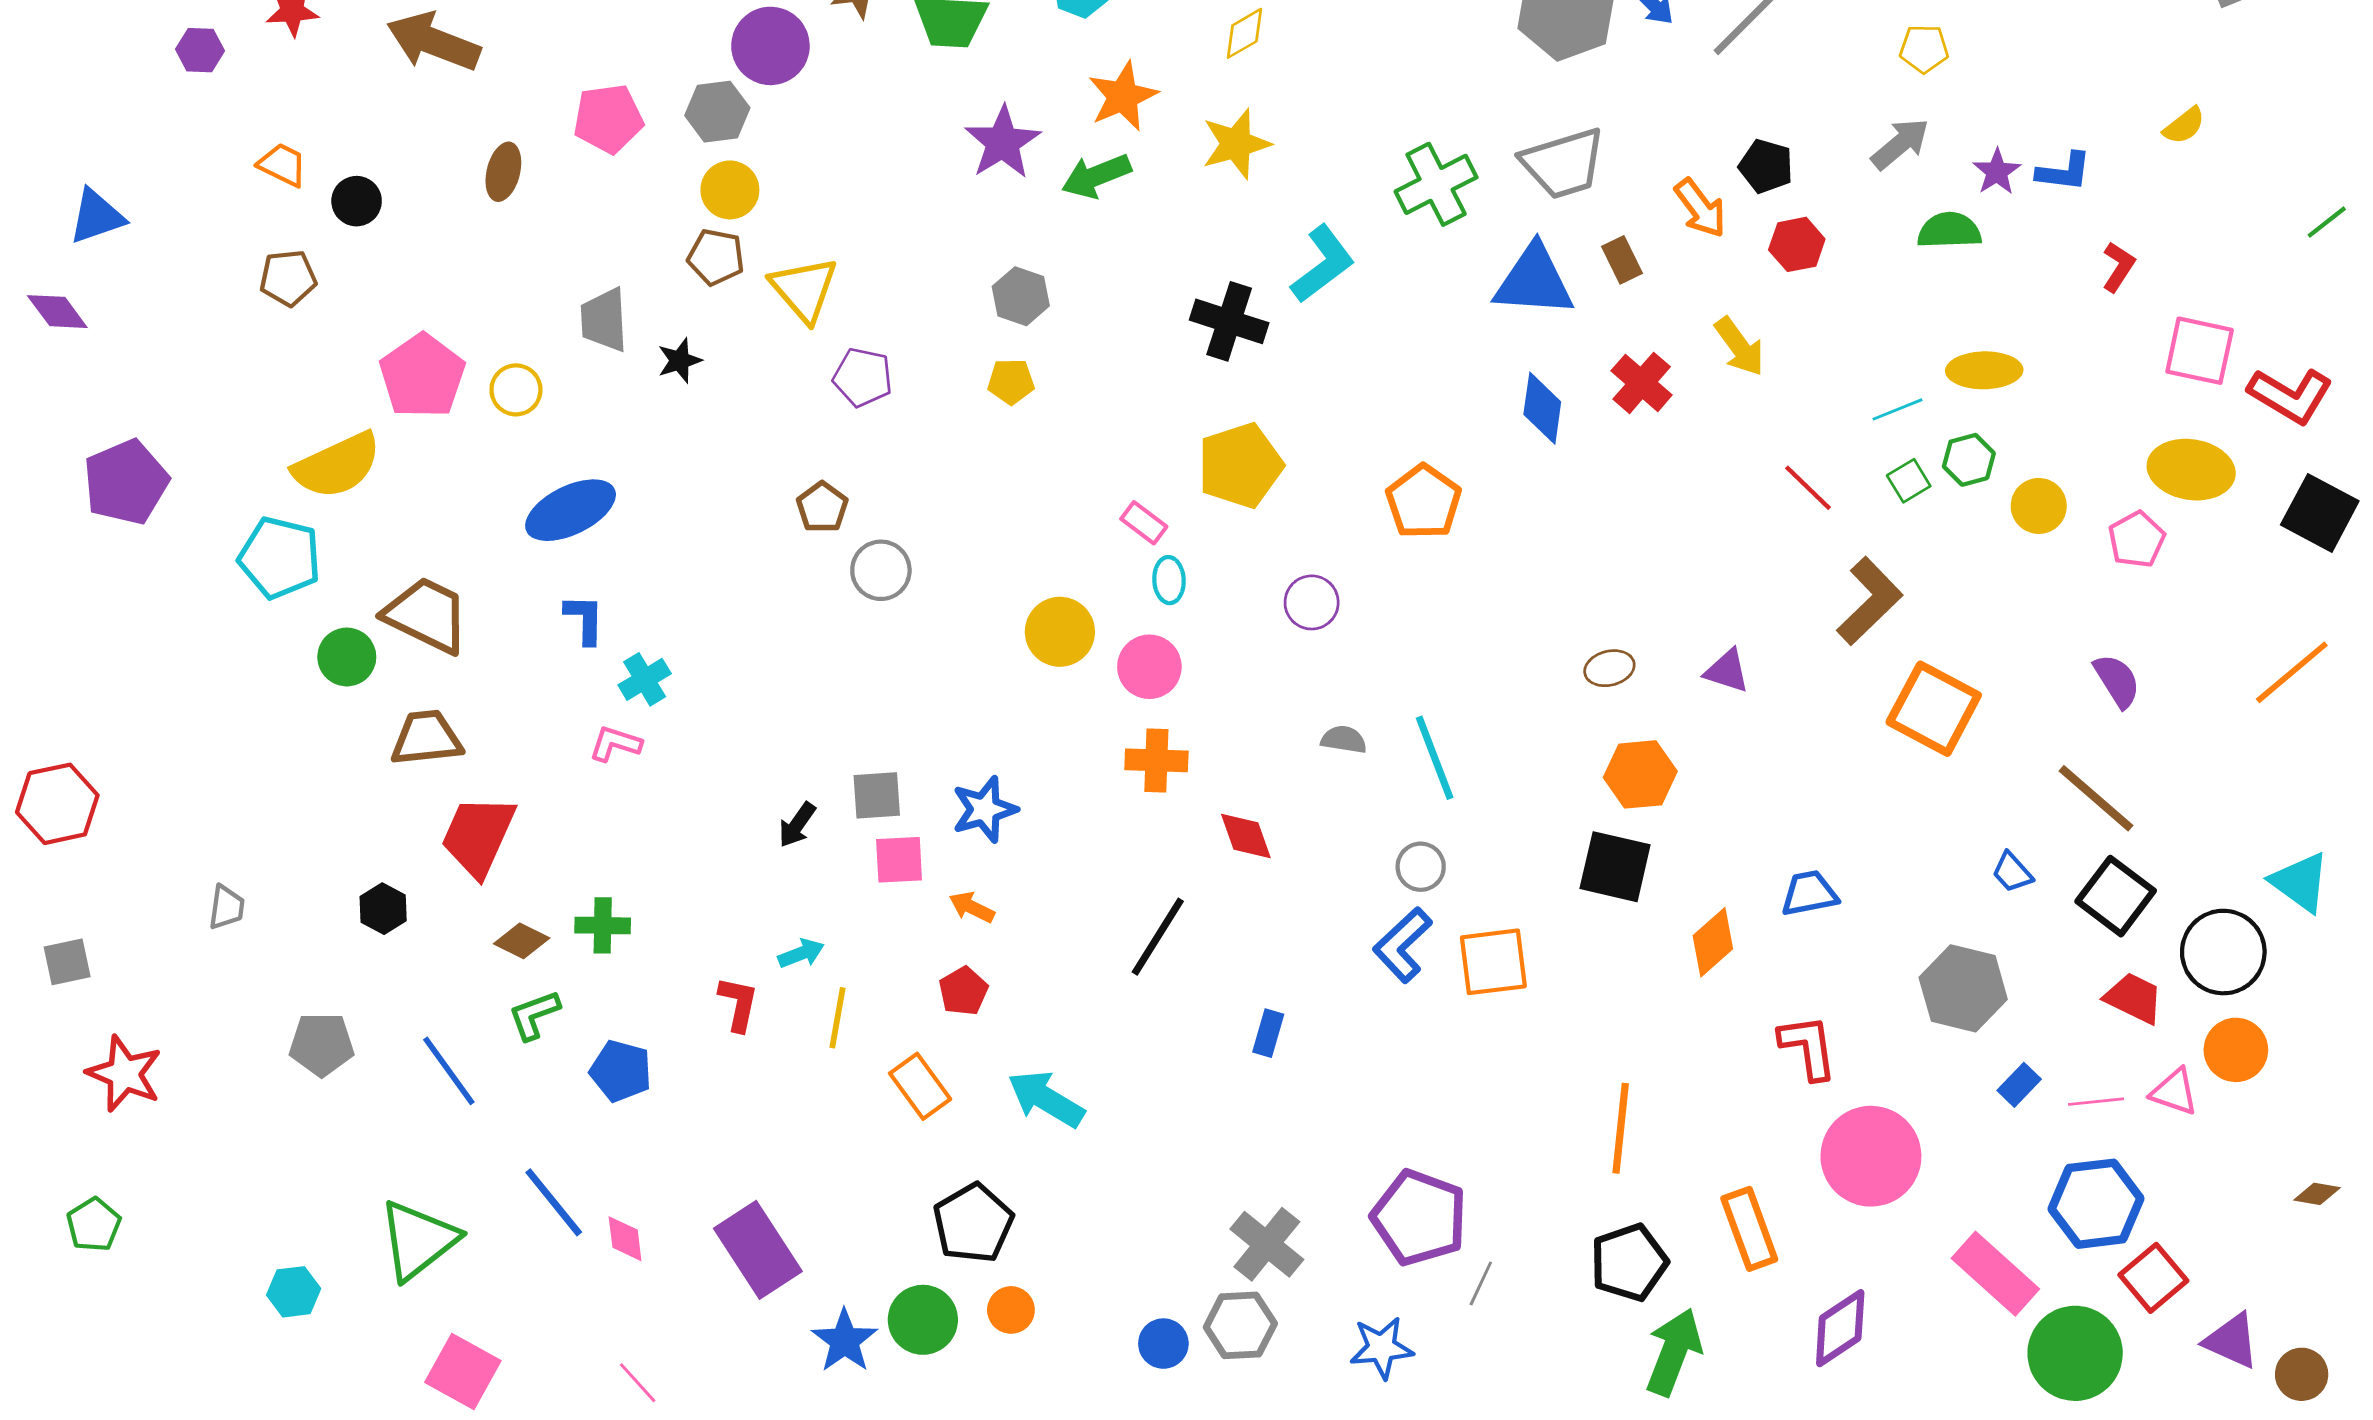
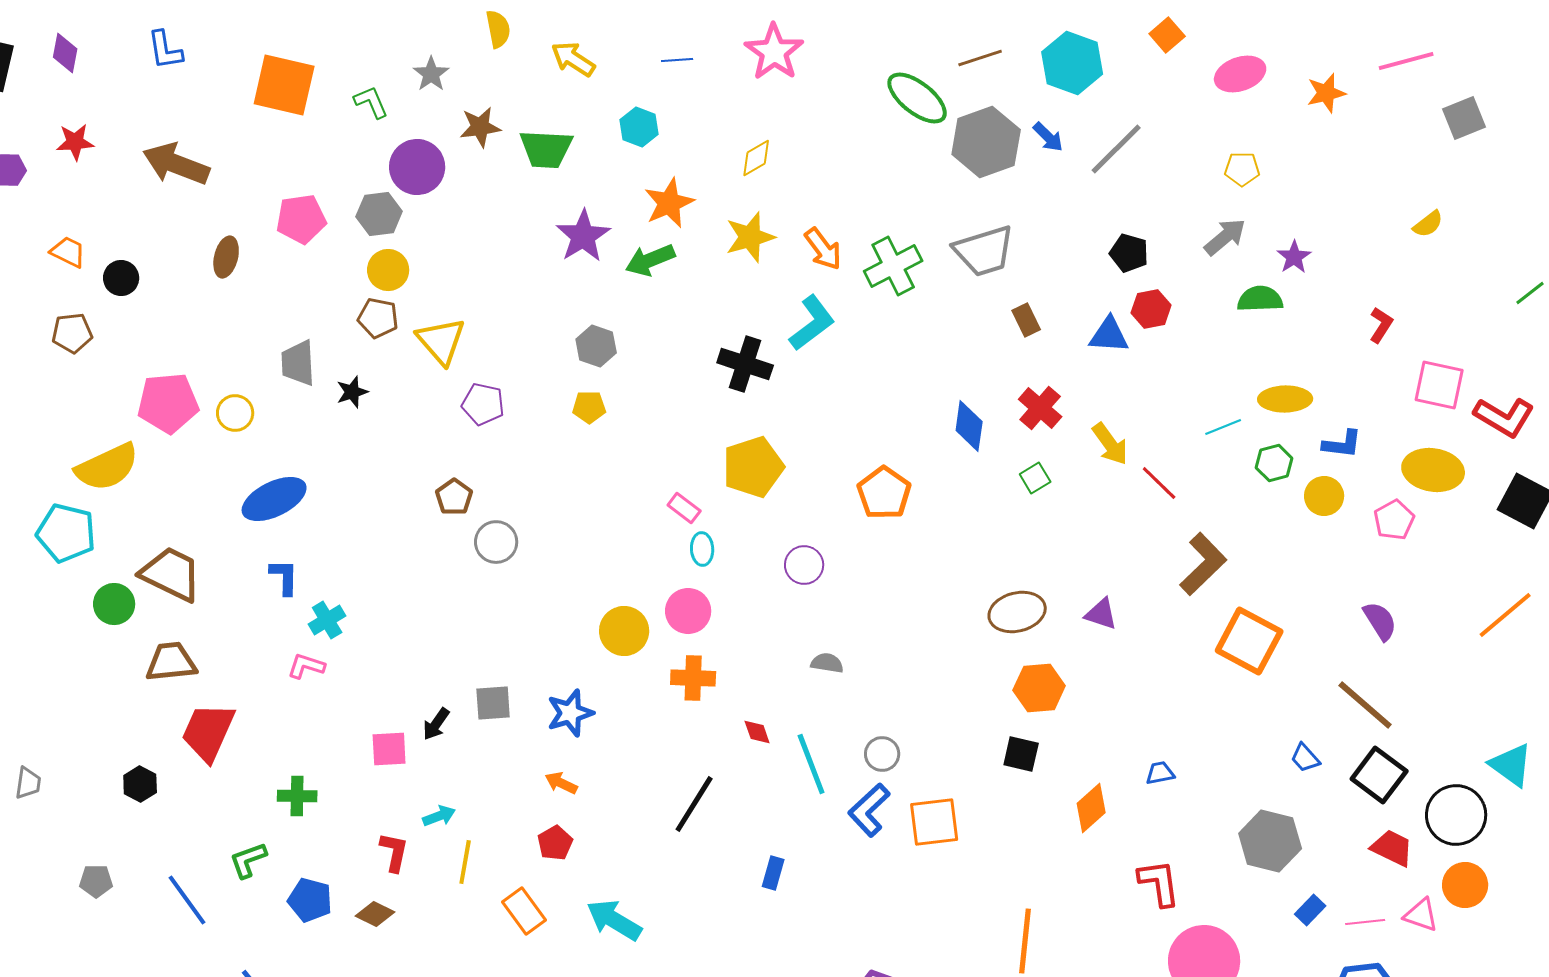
blue L-shape: (2064, 172) -> (1342, 444), moved
orange arrow: (1700, 208) -> (823, 249), moved
blue triangle: (1534, 281) -> (1109, 335), moved, size x0.7
yellow arrow: (1739, 347) -> (1110, 444), moved
pink pentagon: (422, 376) -> (168, 403), turned 30
green square: (1909, 481) -> (1035, 478), moved
yellow circle: (1060, 632) -> (624, 631), moved
brown ellipse: (1609, 668) -> (1017, 612), size x1.6
cyan line: (1435, 758) -> (811, 764), moved
red diamond: (1246, 836) -> (757, 732), size x0.7
pink square: (899, 860) -> (389, 749), moved
black square: (1615, 867) -> (1021, 754), size x0.7
blue trapezoid: (1809, 893) -> (1160, 773), size x0.7
brown diamond: (522, 941) -> (375, 914), moved
gray pentagon: (322, 1044) -> (96, 881), size x0.7

